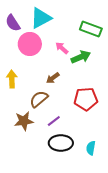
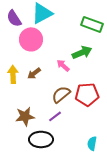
pink arrow: (62, 48) -> (63, 65), moved
brown arrow: (53, 78) -> (34, 73), moved
brown semicircle: (39, 99) -> (61, 94), moved
black ellipse: (61, 143) -> (41, 139), moved

